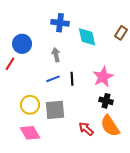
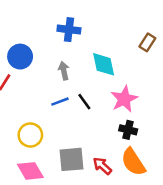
cyan diamond: (87, 37) -> (104, 64), moved
black line: (72, 79) -> (84, 102), turned -32
gray square: (55, 110) -> (72, 159), moved

